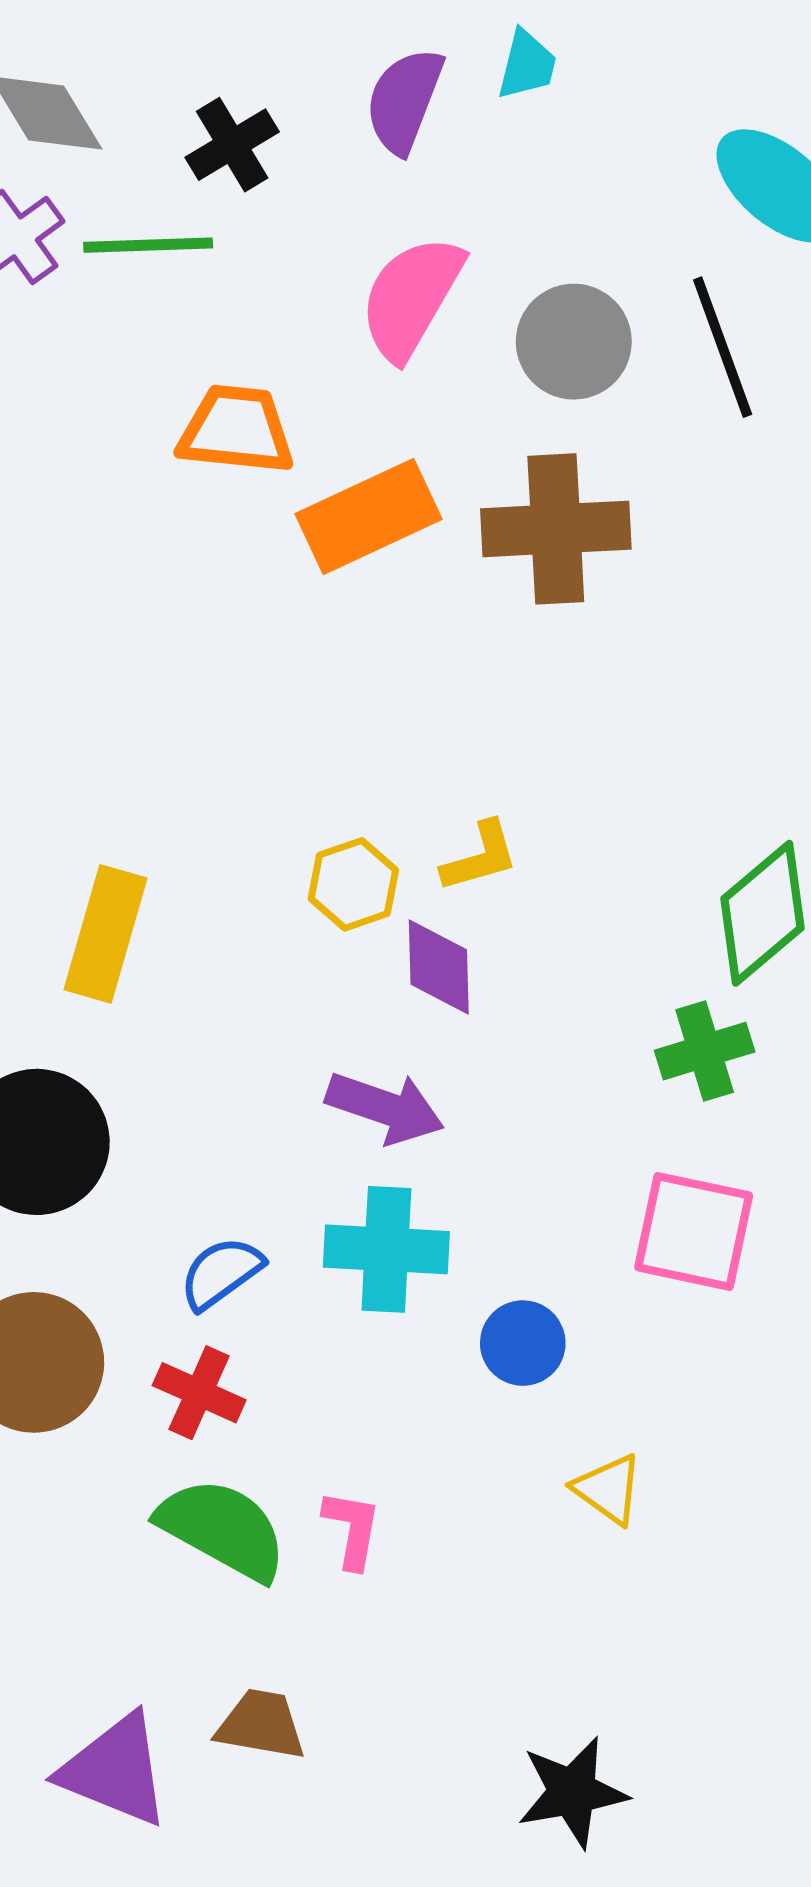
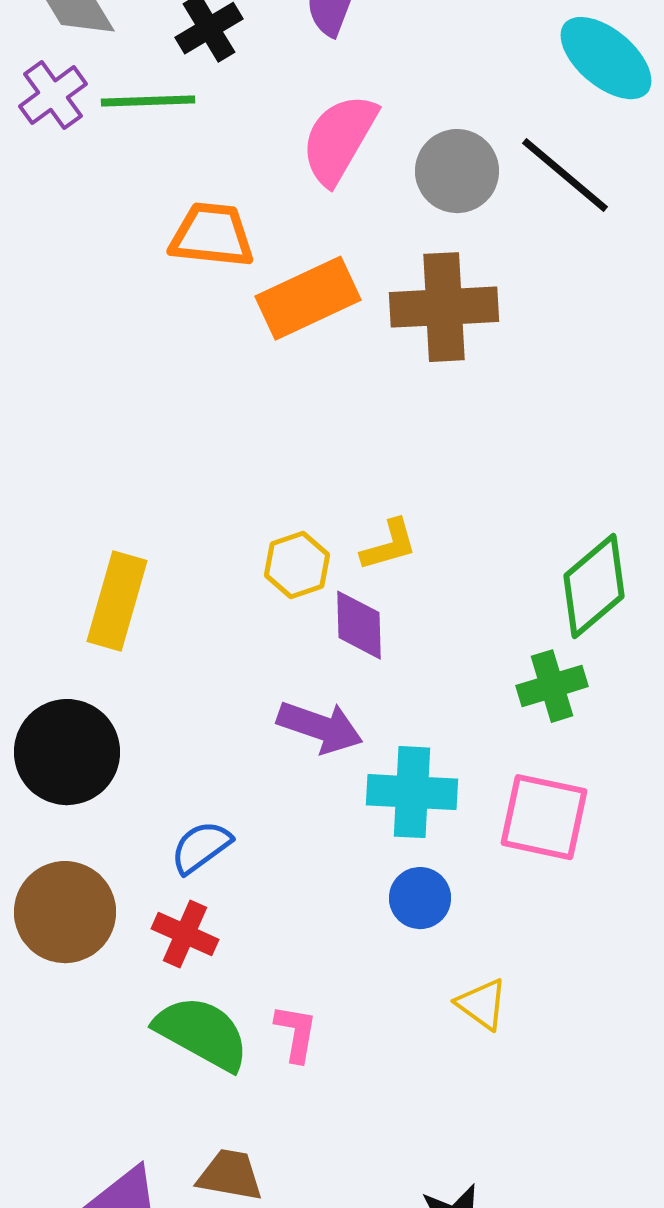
black line: (723, 347) -> (565, 175), turned -30
cyan cross: (386, 1249) -> (412, 792), moved

